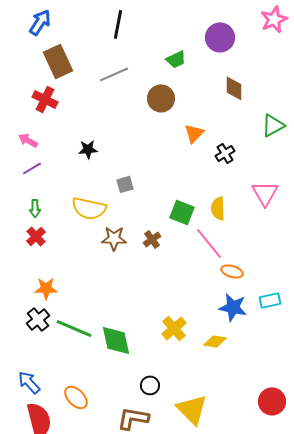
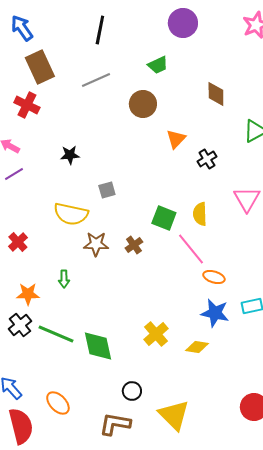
blue arrow: (40, 22) -> (22, 28), turned -68
purple circle: (220, 37) -> (183, 23), moved
green arrow: (35, 208) -> (64, 279), moved

